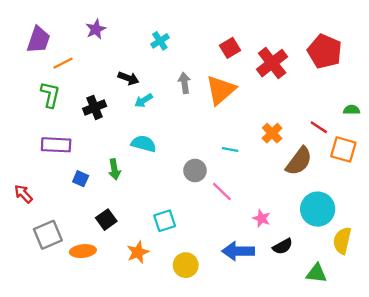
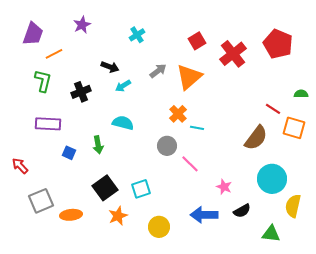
gray arrow: (184, 83) -> (158, 71), turned 60
orange cross: (272, 133) -> (178, 114), moved
black square: (106, 220) -> (105, 188), moved, size x1.4

